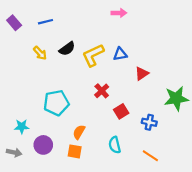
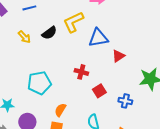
blue triangle: (120, 54) -> (98, 38), size x1.5
yellow L-shape: (93, 55) -> (73, 22), moved
red cross: (102, 91) -> (81, 72), turned -32

